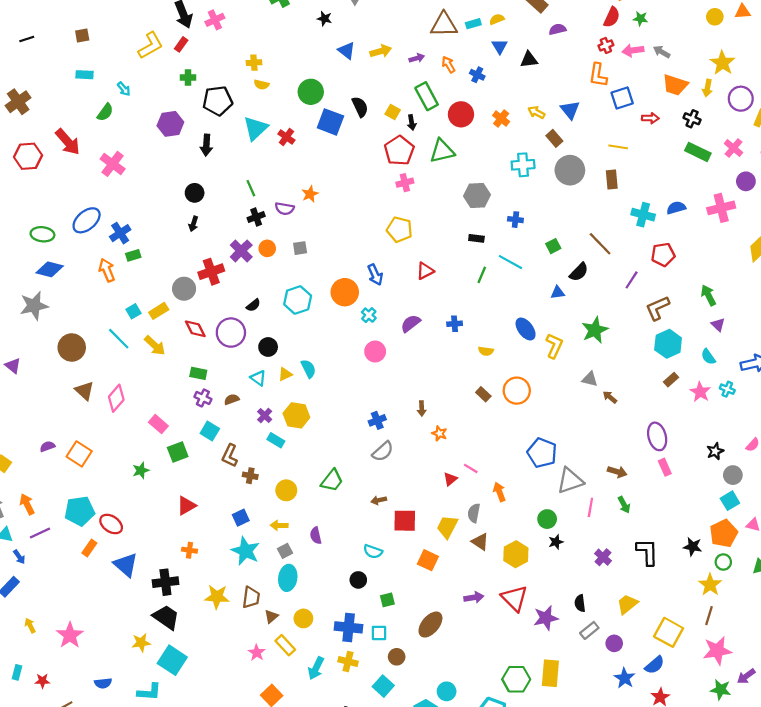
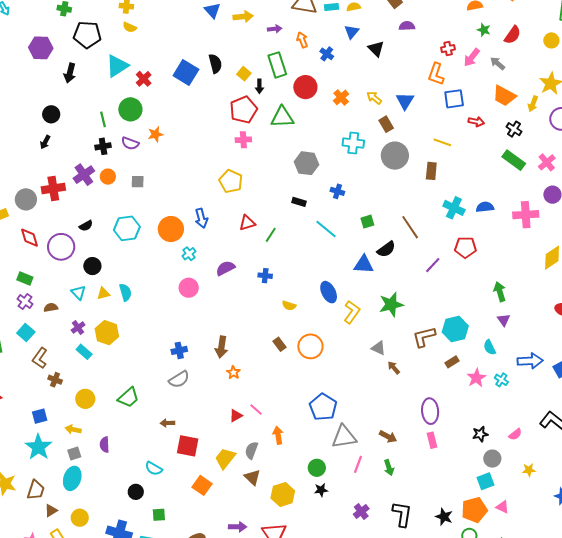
red semicircle: (612, 17) -> (513, 35), moved
pink arrow: (633, 50) -> (472, 57), turned -54
black triangle: (529, 60) -> (376, 49), turned 42
green circle: (311, 92) -> (130, 109), moved
green line: (482, 275) -> (271, 235), moved
blue triangle: (558, 293) -> (364, 264), size x1.5
brown L-shape: (658, 308) -> (424, 337), moved
brown arrow: (422, 409) -> (221, 347), size x1.5

